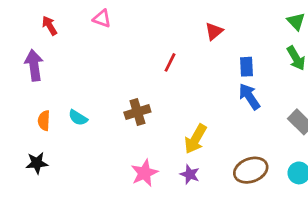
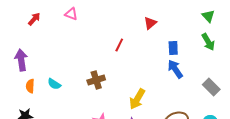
red arrow: (50, 26) -> (34, 19), turned 72
purple arrow: (34, 65) -> (21, 60), moved

